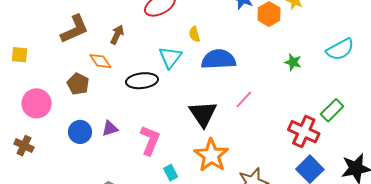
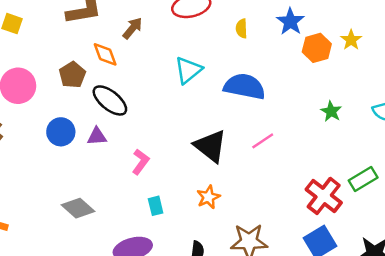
yellow semicircle: (194, 34) -> (242, 28), moved
black ellipse: (142, 81) -> (110, 100), moved, turned 32
black triangle: (203, 114) -> (210, 146), turned -32
pink L-shape: (150, 140) -> (141, 162), size x0.7
orange star: (211, 155) -> (208, 197), size x0.6

